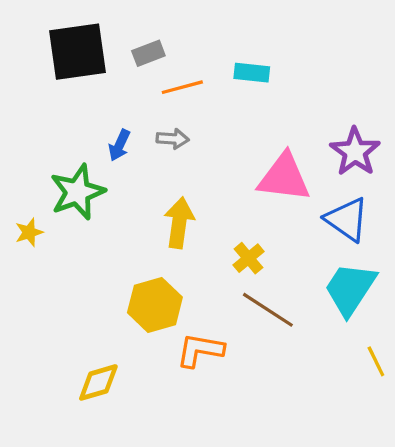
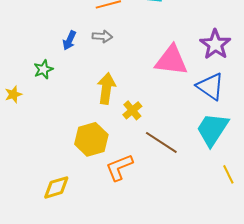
green star: (77, 192) -> (43, 69), size x0.6
yellow cross: (248, 258) -> (132, 110), moved
orange L-shape: (200, 350) -> (119, 167), turned -32

